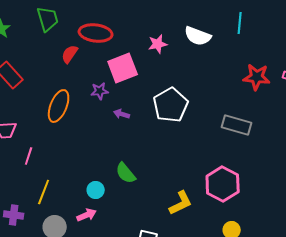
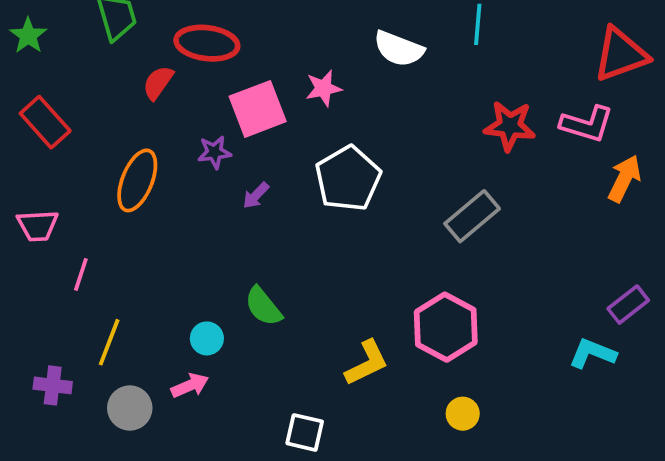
pink star: (158, 44) -> (323, 88), moved
purple arrow: (122, 114) -> (256, 195), turned -63
gray rectangle: (237, 125) -> (472, 216), turned -56

